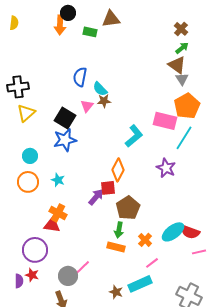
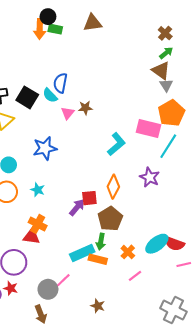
green rectangle: (90, 32) -> (55, 29), moved
cyan semicircle: (100, 89) -> (50, 95), moved
black square: (65, 118) -> (27, 97), moved
orange diamond: (118, 170) -> (113, 187), moved
cyan rectangle: (140, 284) -> (82, 253), moved

